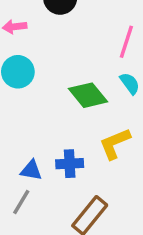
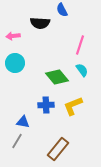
blue cross: (70, 164) -> (46, 105), moved

